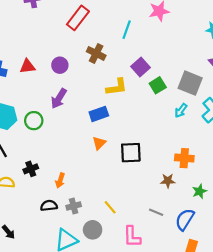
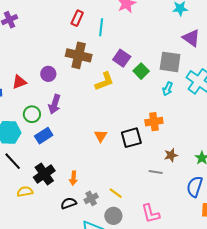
red rectangle: (78, 18) -> (77, 18), moved, size x0.7
brown cross: (96, 53) -> (79, 55), size x1.4
blue rectangle: (99, 114) -> (44, 136), moved
green circle: (34, 121) -> (32, 114), moved
orange cross: (184, 158) -> (154, 122), moved
black cross: (31, 169) -> (44, 174), size x1.5
yellow line: (110, 207) -> (116, 193), moved
gray line: (156, 212) -> (156, 172), moved

